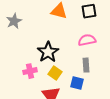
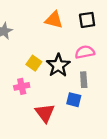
black star: (48, 52) -> (58, 65), moved
yellow square: (55, 73) -> (34, 63), moved

